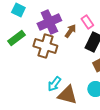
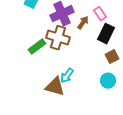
green rectangle: (16, 38) -> (37, 47), moved
brown triangle: (67, 95) -> (55, 87), moved

